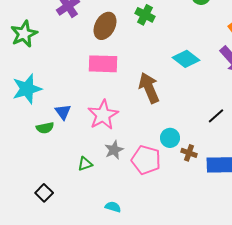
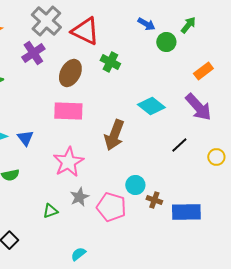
brown arrow: (149, 88) -> (114, 135), turned -136
blue triangle: (63, 112) -> (25, 138), moved
black line: (216, 116) -> (179, 145), moved
cyan semicircle: (113, 207) -> (78, 254), turned -56

